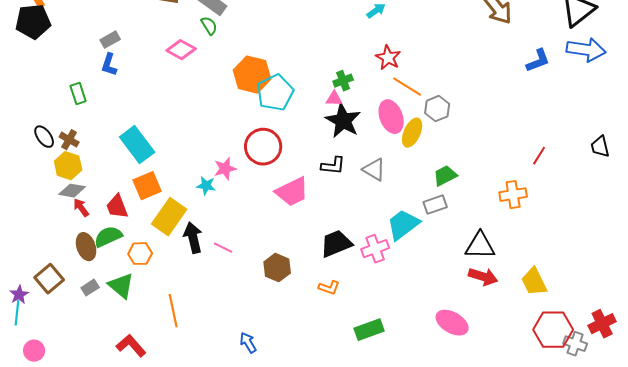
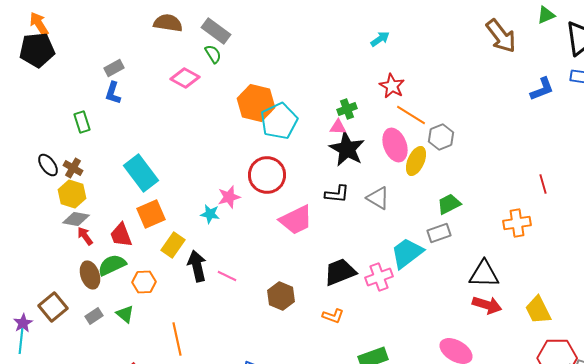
red line: (539, 156) -> (543, 184), turned -48
yellow rectangle: (169, 217) -> (173, 245), size x0.7
green triangle: (121, 286) -> (125, 314), size x0.7

